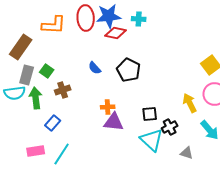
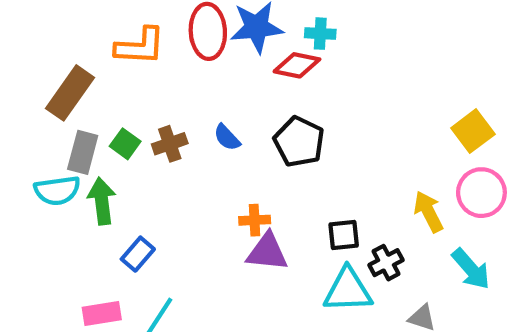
red diamond: (116, 33) -> (297, 65), moved
brown cross: (63, 90) -> (170, 144), moved
cyan triangle: (152, 140) -> (348, 290), turned -45

